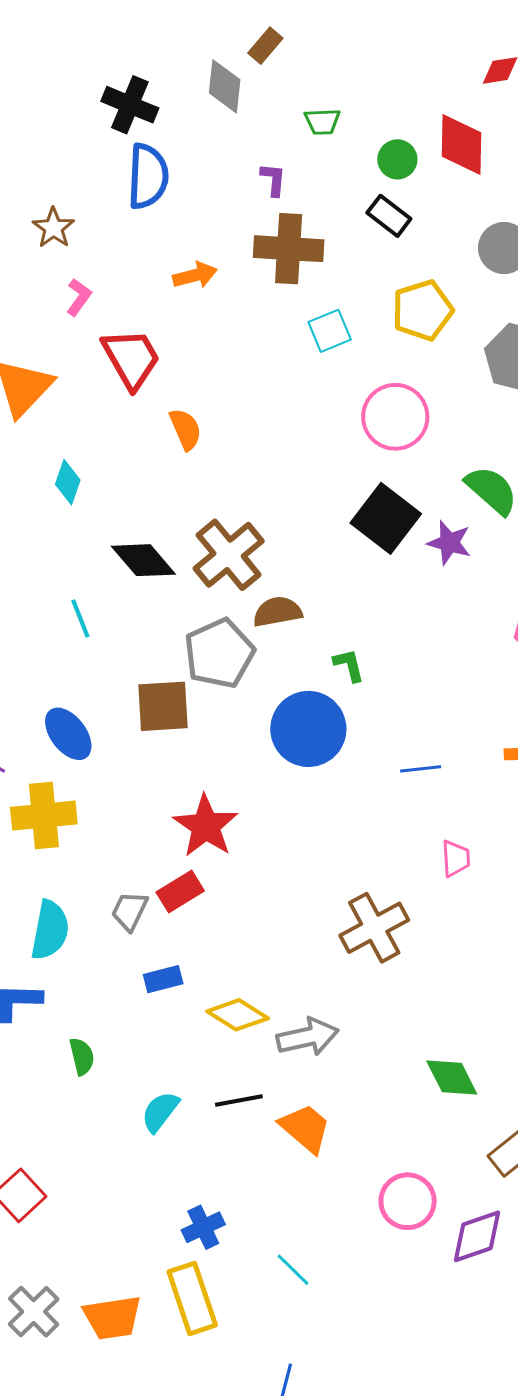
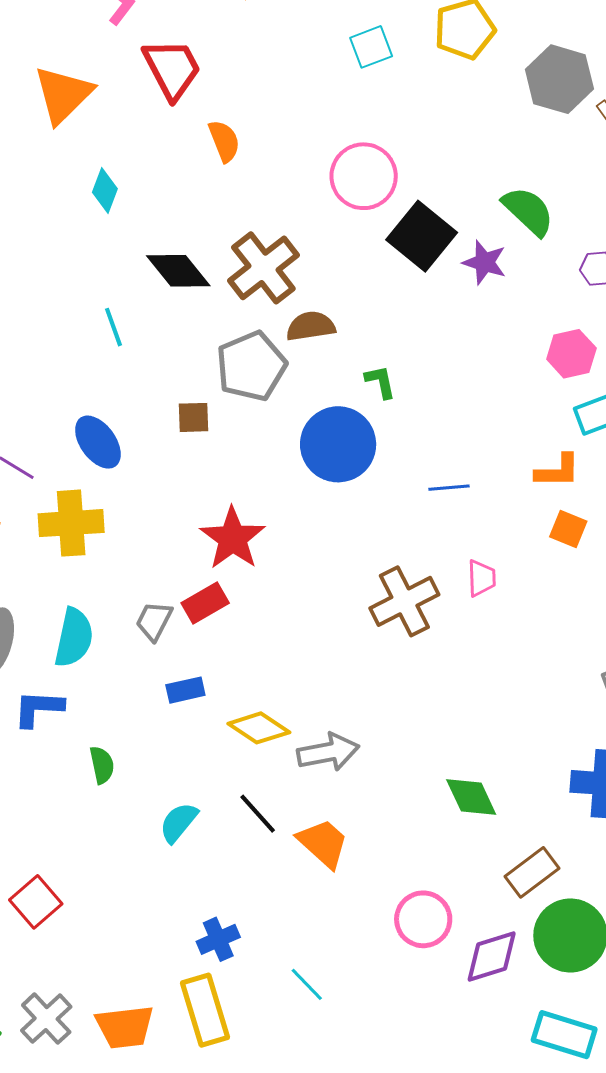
pink circle: (395, 417) -> (364, 176), moved
brown square: (163, 706) -> (193, 417), size x0.6
brown cross: (374, 928) -> (404, 601), moved
black line: (239, 1100) -> (258, 814), turned 57

